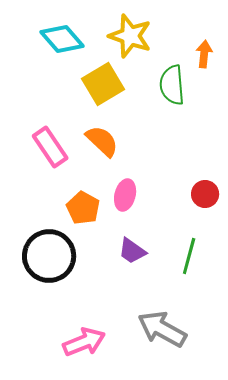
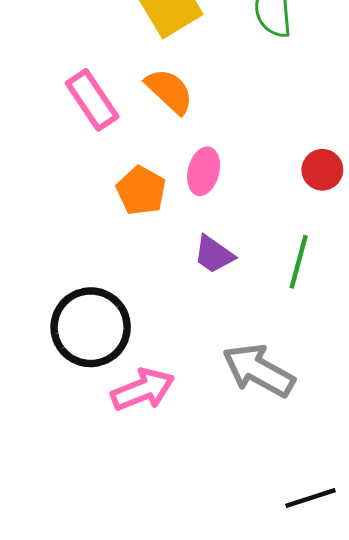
black circle: (49, 256) -> (91, 327), moved

